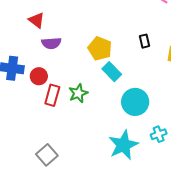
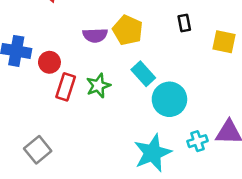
purple semicircle: (51, 43) -> (95, 35), moved
cyan rectangle: (112, 72) -> (143, 74), moved
gray square: (47, 155) -> (38, 150), moved

